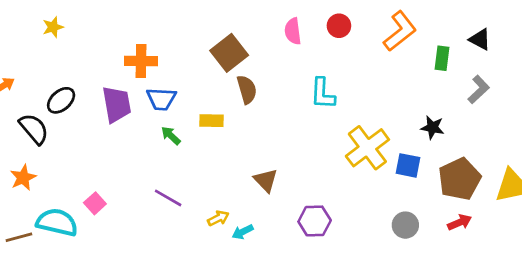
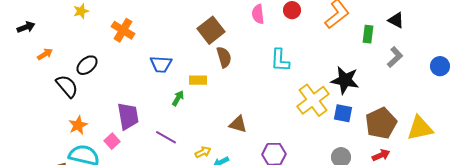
orange cross: (141, 61) -> (123, 30), moved, turned 30
purple trapezoid: (117, 104) -> (128, 116), moved
black star: (432, 127) -> (345, 80), moved, size x1.6
green arrow: (171, 136) -> (178, 98), moved, turned 77
orange star: (23, 178) -> (78, 125), moved
brown triangle: (266, 180) -> (238, 124), turned -30

